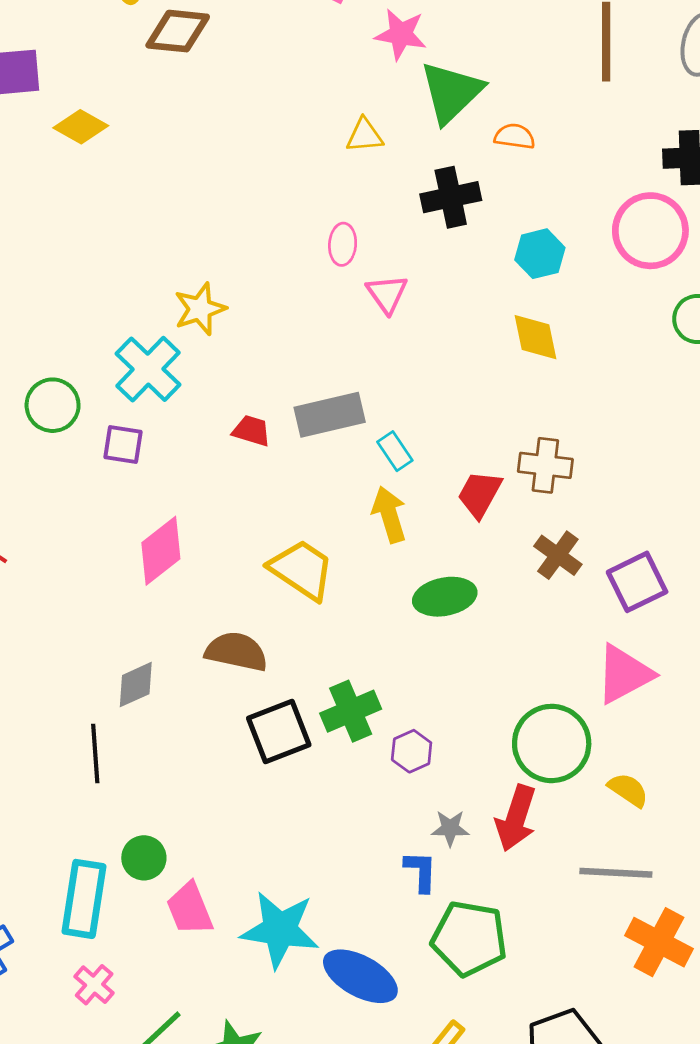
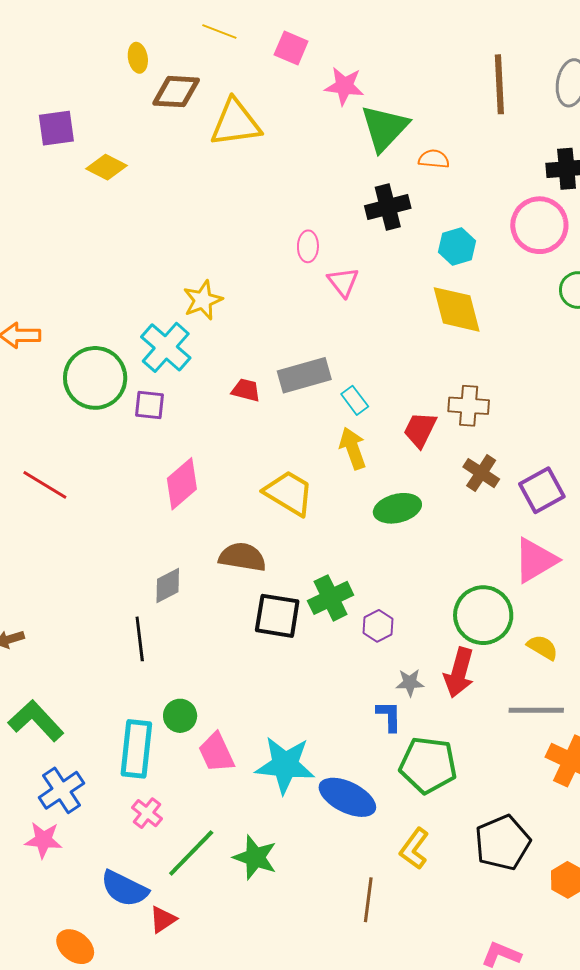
yellow triangle: (365, 135) -> (235, 123), moved, size x1.8
yellow diamond: (536, 337) -> (457, 309), size x1.4
green circle: (53, 405) -> (95, 378), size x1.5
black square: (279, 732) -> (277, 616), turned 33

